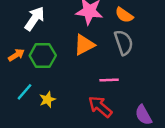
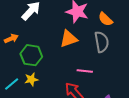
green hexagon: (43, 55) -> (31, 55), moved
cyan line: (24, 92) -> (12, 84), moved

